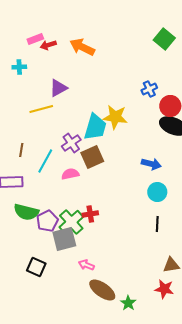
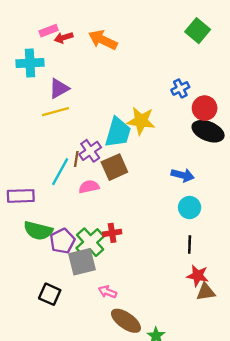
cyan cross: (19, 67) -> (30, 63), size x1.6
purple triangle: (58, 88) -> (59, 88), moved
brown line: (21, 150) -> (76, 159), moved
red star: (164, 289) -> (198, 276), moved

